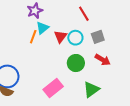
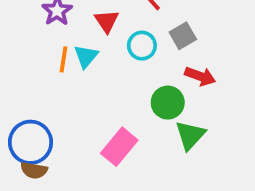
cyan triangle: (42, 28) -> (86, 56), moved
red triangle: (60, 37) -> (107, 21), moved
green circle: (76, 63) -> (168, 103), moved

